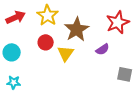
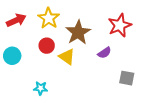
yellow triangle: (66, 53) -> (67, 57), turned -30
cyan star: (14, 82) -> (41, 88), moved

